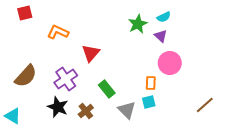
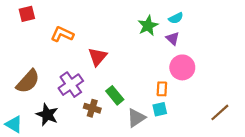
black star: (58, 107) -> (47, 115), moved
gray triangle: (127, 110) -> (136, 118), turned 42
brown cross: (86, 111) -> (92, 108), moved, turned -35

